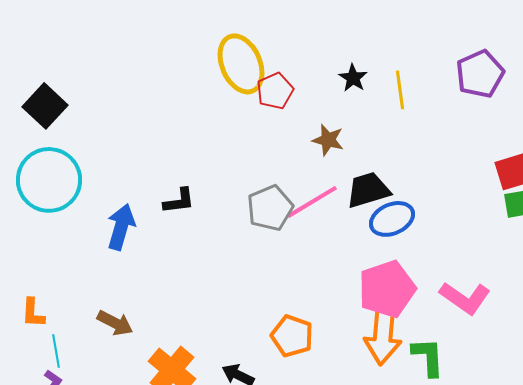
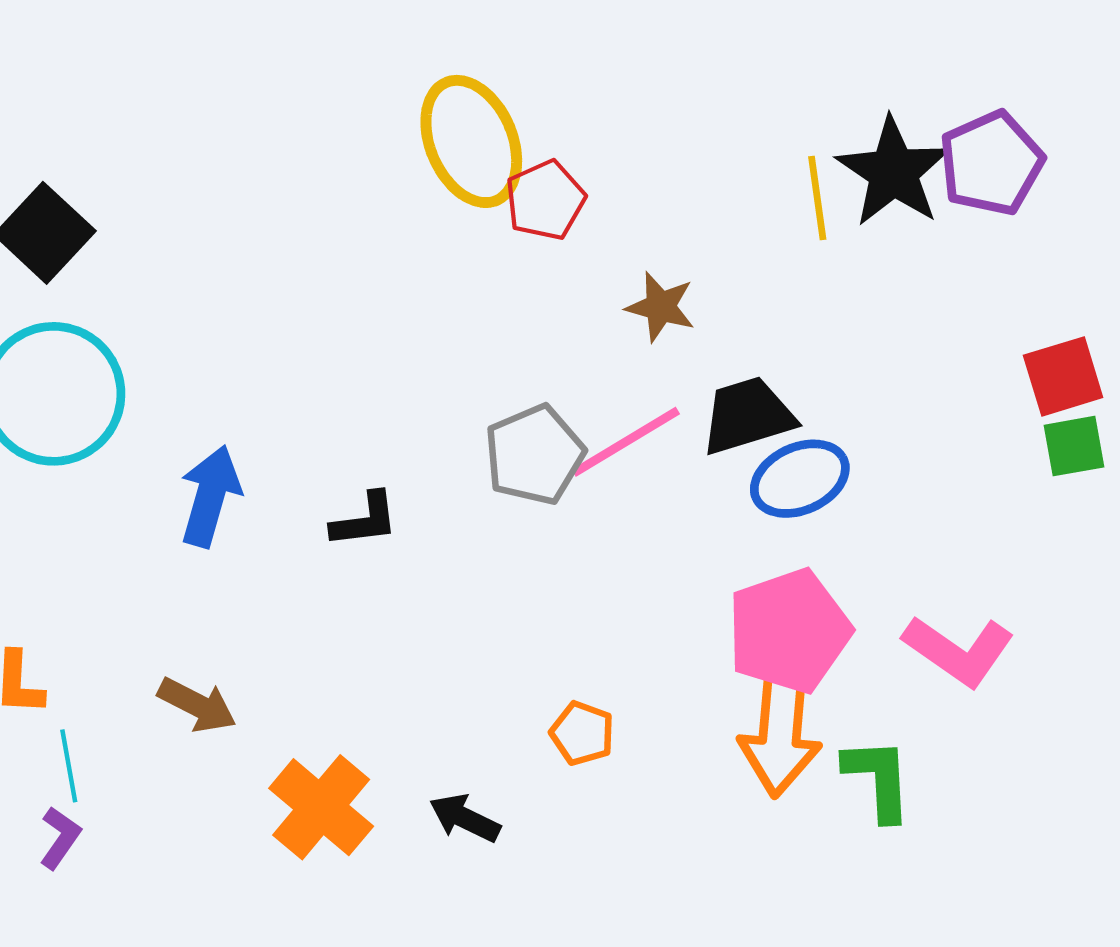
black star: (353, 78) -> (893, 172), moved, size x1.8
black L-shape: (179, 201) -> (365, 520), moved
orange pentagon: (292, 336) -> (582, 733), size x0.7

